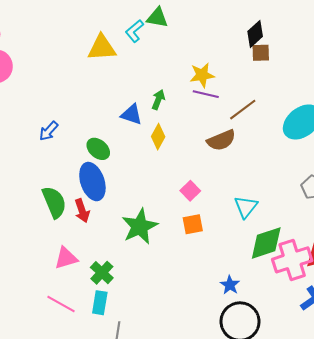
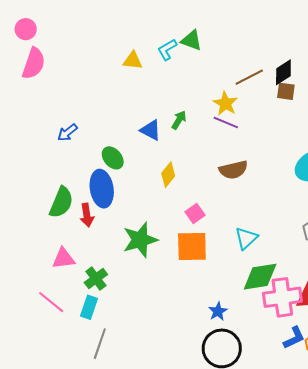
yellow triangle: (102, 48) -> (133, 61), size x0.7
yellow star: (202, 75) -> (225, 103), turned 30
brown line: (243, 110) -> (249, 77), moved
yellow diamond: (158, 137) -> (168, 175), moved
green semicircle: (54, 202) -> (61, 202), turned 36
orange square: (193, 224) -> (192, 246), size x1.6

